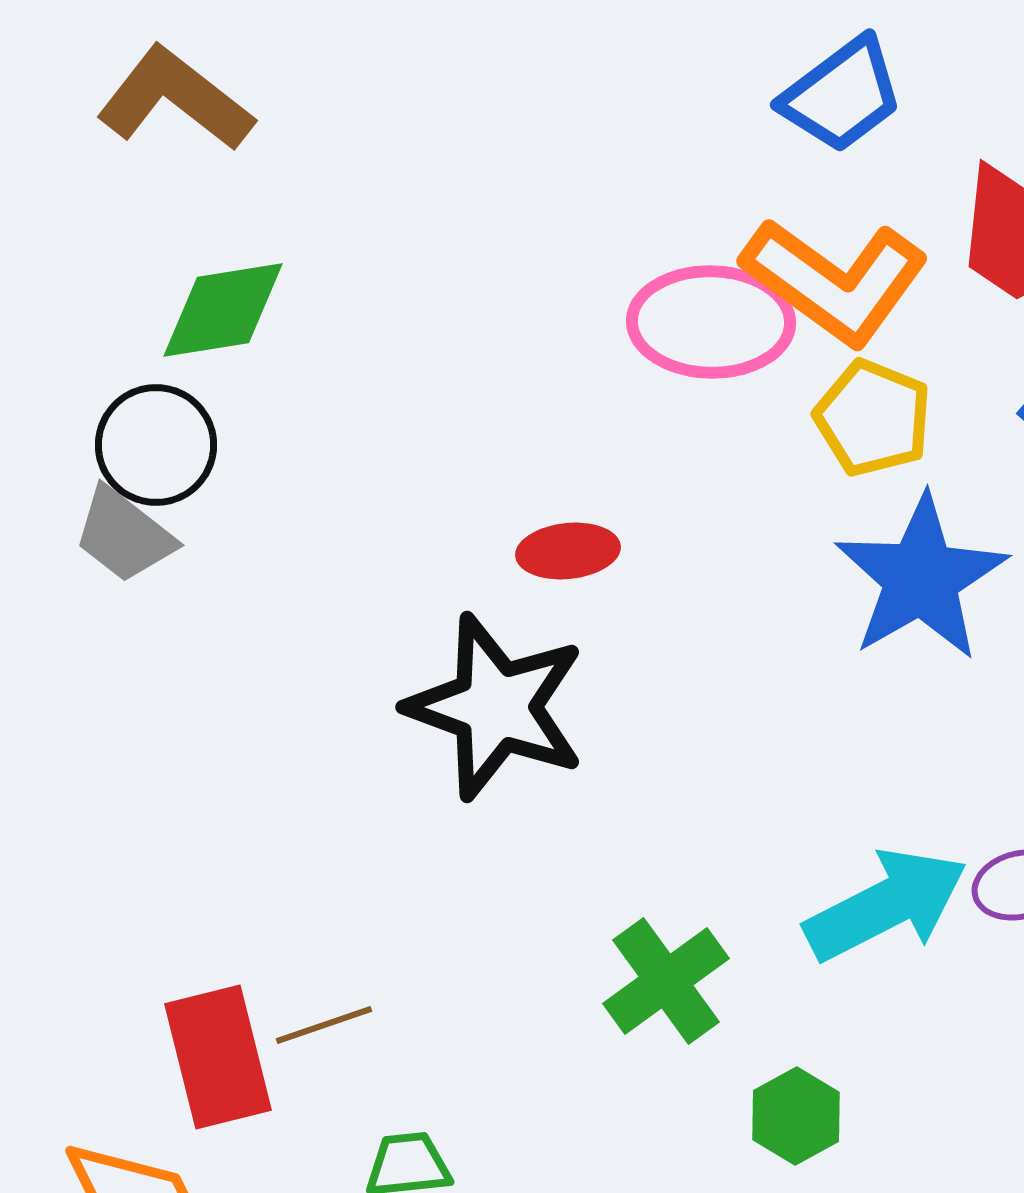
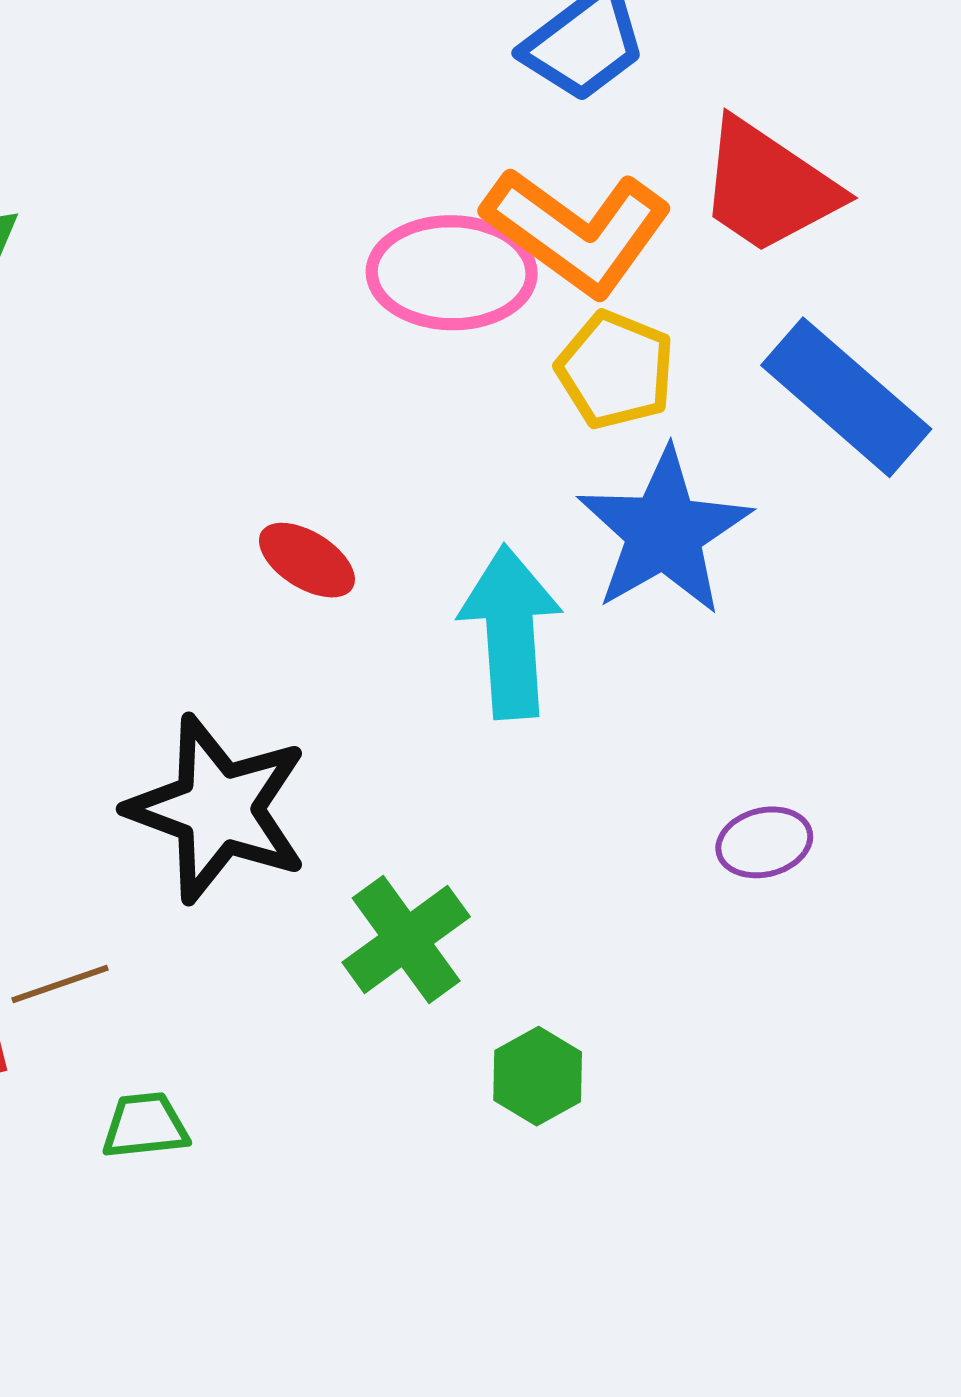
red ellipse: (568, 551) -> (307, 560), moved, turned 38
black star: (496, 707) -> (218, 809), moved
cyan arrow: (886, 905) -> (510, 632), moved, turned -67

